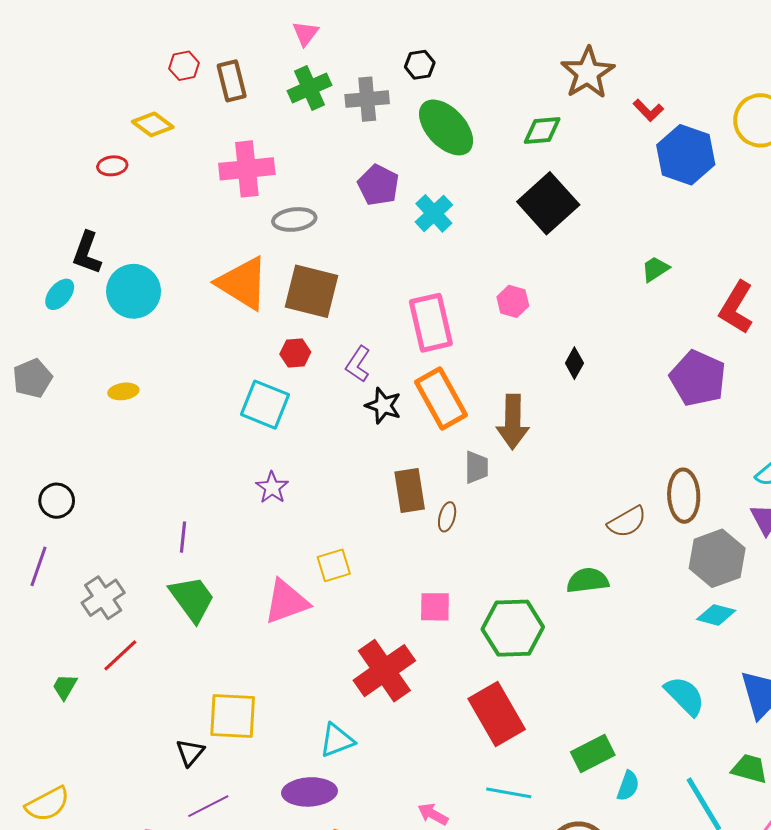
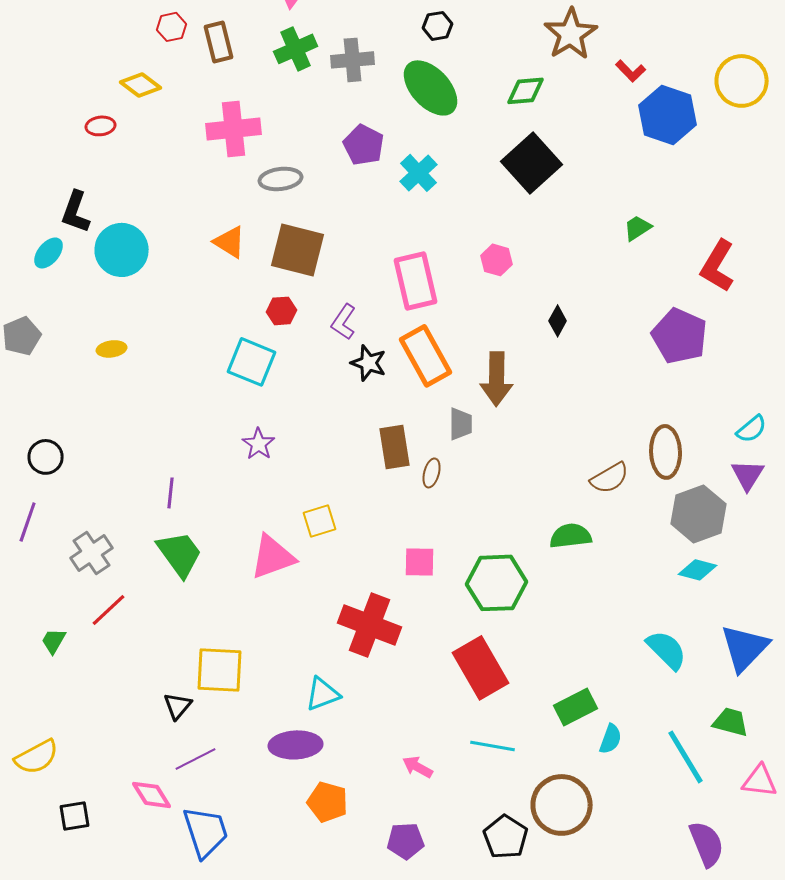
black hexagon: (420, 65) -> (438, 26), moved
orange triangle: (243, 283) -> (230, 242), size x0.6
red cross: (384, 671) -> (370, 625), turned -34

